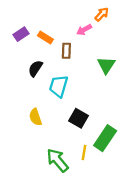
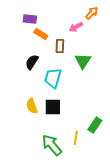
purple rectangle: (21, 34) -> (30, 19), moved, turned 40
green triangle: (106, 65) -> (83, 61), moved
black square: (79, 118) -> (53, 107), moved, turned -30
green rectangle: (105, 138) -> (95, 125), size x0.7

